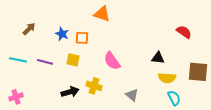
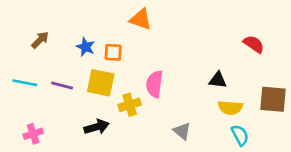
yellow square: (73, 60) -> (101, 83), size x1.5
pink semicircle: (112, 61) -> (154, 84), turned 42
yellow cross: (94, 86) -> (130, 105), moved, turned -35
pink cross: (16, 97) -> (33, 134), moved

